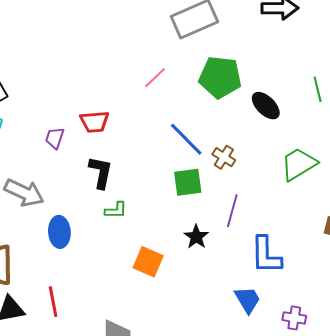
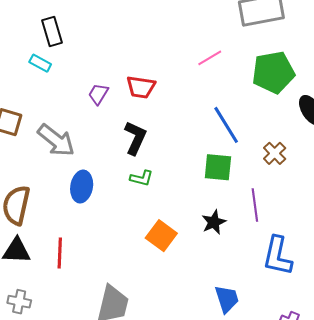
green pentagon: (220, 77) -> (273, 72), turned -30
brown cross: (224, 157) -> (275, 153), moved
purple line: (232, 211) -> (255, 205), turned -36
blue trapezoid: (248, 300) -> (227, 299), moved

